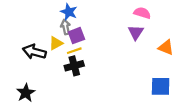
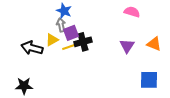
purple triangle: (136, 32) -> (127, 46), moved
black cross: (74, 66) -> (83, 42), moved
black star: (26, 93) -> (24, 86), turned 30

